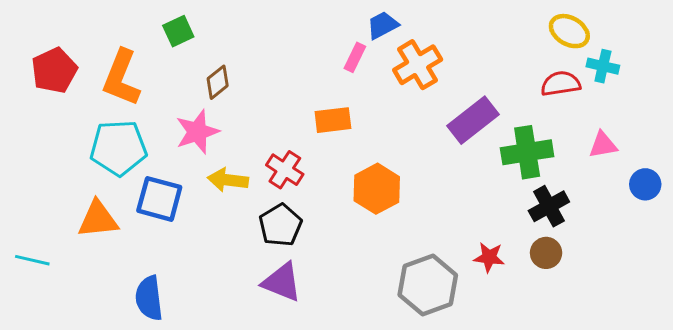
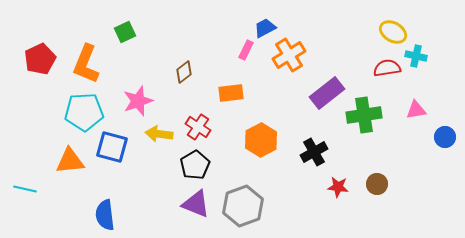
brown diamond: (218, 82) -> (184, 72), moved
black cross: (549, 206) -> (314, 152), moved
gray hexagon: (428, 285) -> (243, 206), moved

